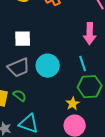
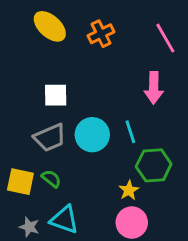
cyan line: (83, 64) -> (130, 132), moved

